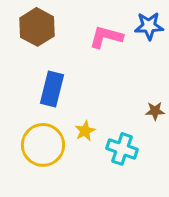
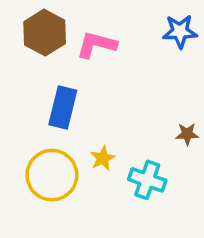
pink L-shape: (106, 37) -> (97, 45), moved

